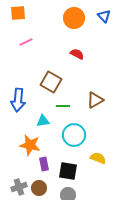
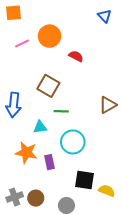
orange circle: (74, 18) -> (50, 36), moved
brown triangle: (95, 100) -> (108, 105), moved
yellow semicircle: (98, 158) -> (107, 191), moved
purple rectangle: (44, 164) -> (50, 162), moved
black square: (68, 171) -> (84, 180), moved

